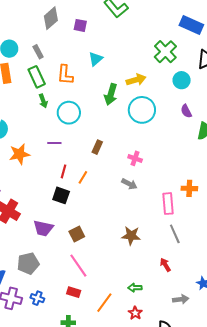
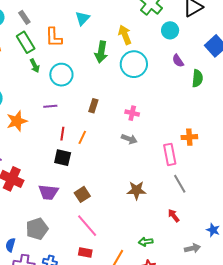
yellow arrow: (136, 80) -> (125, 35), turned -90

